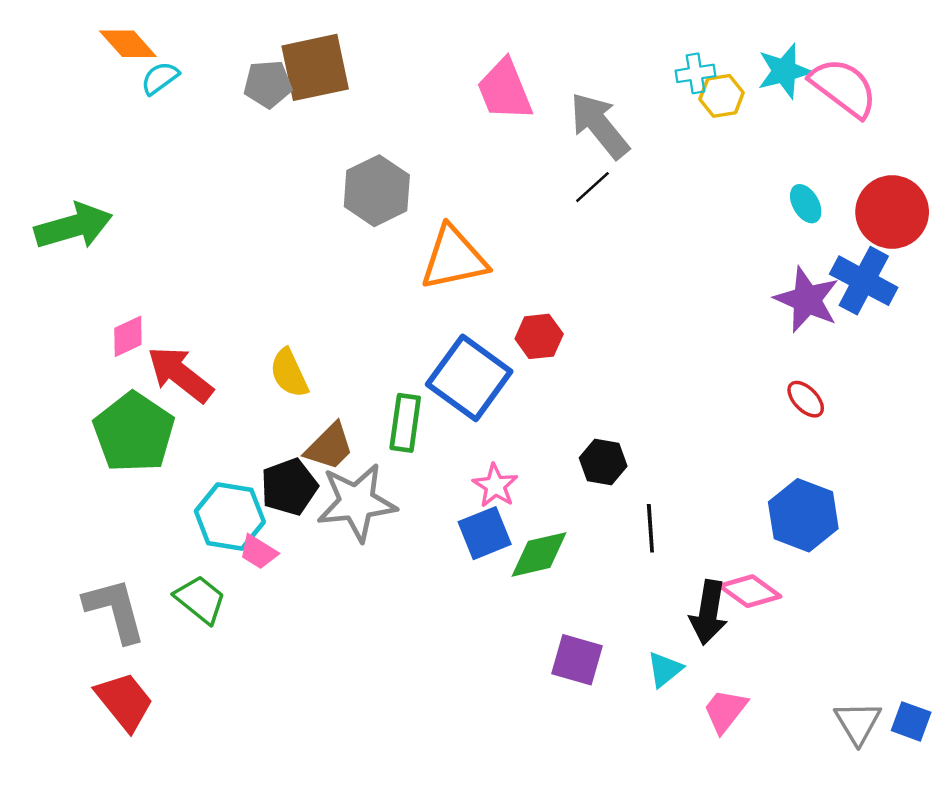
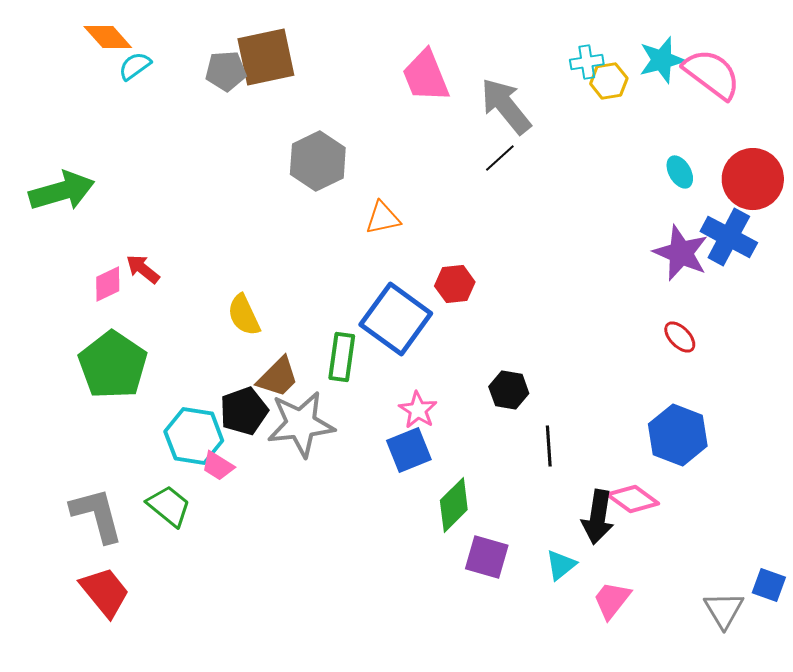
orange triangle: (454, 258) -> (383, 218), size x0.6
red arrow: (180, 374) -> (143, 269), moved, size x0.6
green diamond: (539, 554) -> (454, 505), moved, turned -32
blue square: (911, 721) -> (769, 585), moved

